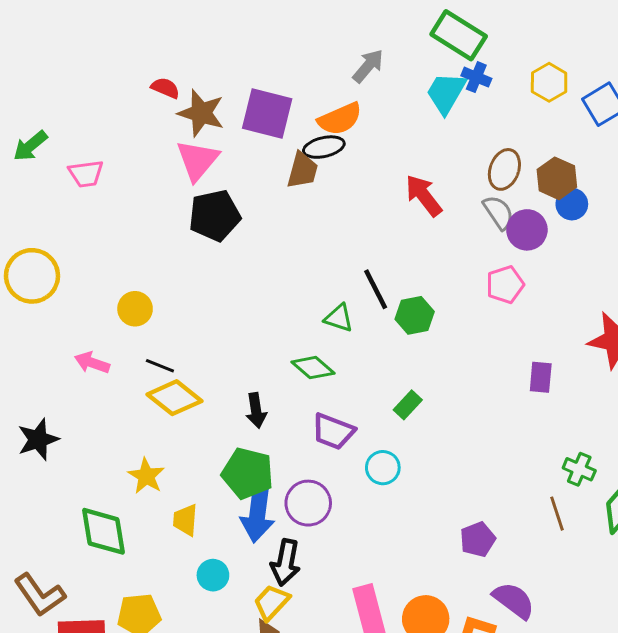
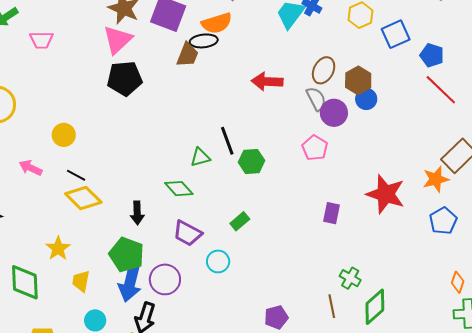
red arrow: (424, 196) -> (267, 81), turned -56
pink pentagon: (505, 285) -> (315, 148), turned -30
green triangle: (339, 318) -> (200, 157), turned -40

